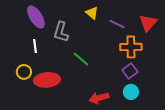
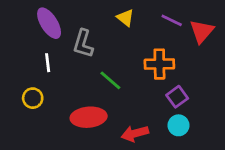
purple line: (117, 24) -> (172, 20), moved
orange cross: (131, 47) -> (159, 64), moved
red ellipse: (47, 80) -> (89, 117), moved

